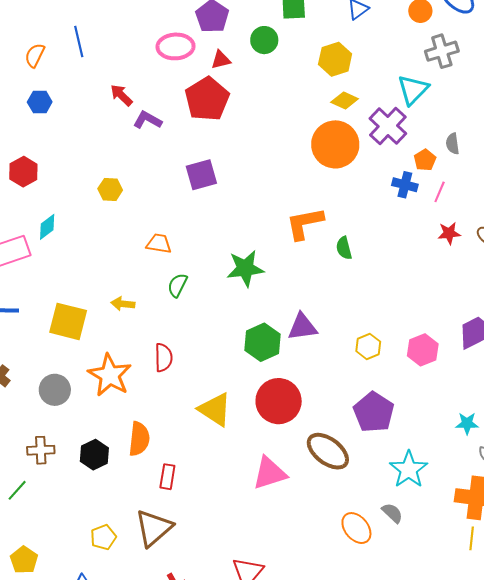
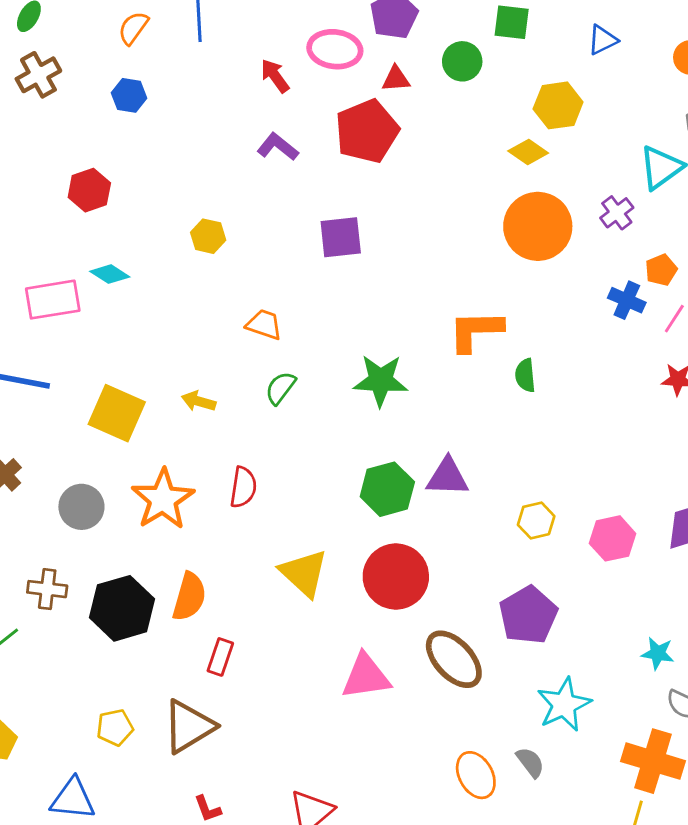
red arrow: (121, 95) -> (275, 76), moved
yellow diamond: (345, 101) -> (528, 152), moved
purple cross: (388, 126) -> (617, 213), size x0.6
cyan diamond: (47, 227) -> (110, 274), turned 60
black hexagon: (94, 455) -> (122, 608), size x1.5

